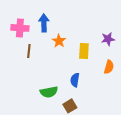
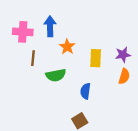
purple star: (108, 39) -> (123, 55), moved
green semicircle: (49, 92) -> (56, 75), moved

